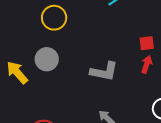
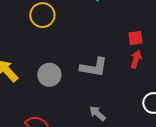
gray circle: (47, 59) -> (49, 75), moved

